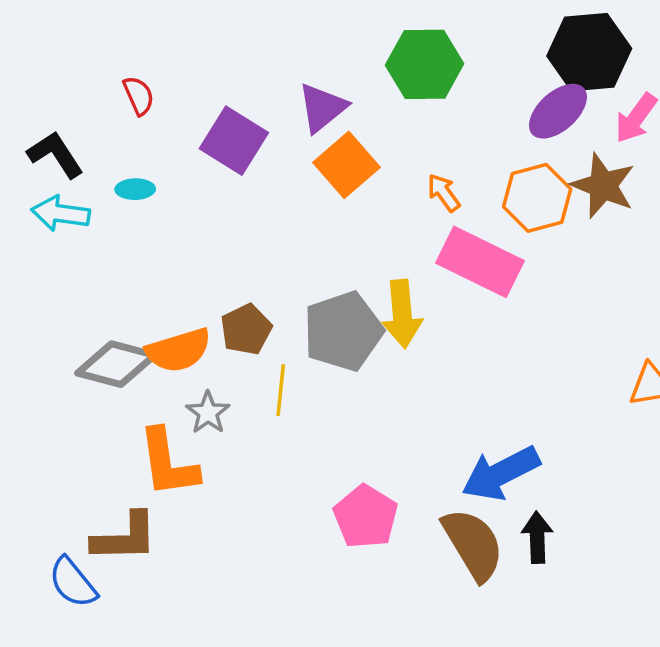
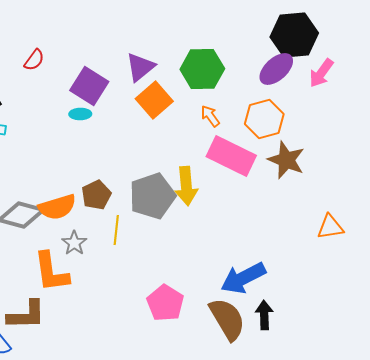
green hexagon: (425, 64) -> (202, 69), moved
red semicircle: (139, 96) -> (34, 60), turned 60
brown star: (603, 186) -> (286, 160), moved
cyan ellipse: (135, 189) -> (80, 114), moved

